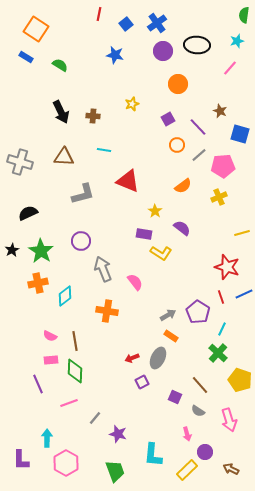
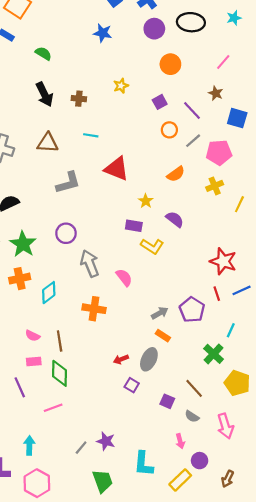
green semicircle: (60, 65) -> (43, 53), moved
pink line: (230, 68) -> (223, 62), moved
yellow line: (242, 233) -> (239, 204), moved, turned -49
cyan line: (222, 329) -> (231, 330), moved
purple square: (142, 382) -> (132, 385), turned -32
gray line: (95, 418) -> (81, 448), moved
pink hexagon: (66, 463) -> (37, 483), moved
brown arrow: (231, 469) -> (228, 479), turned -91

